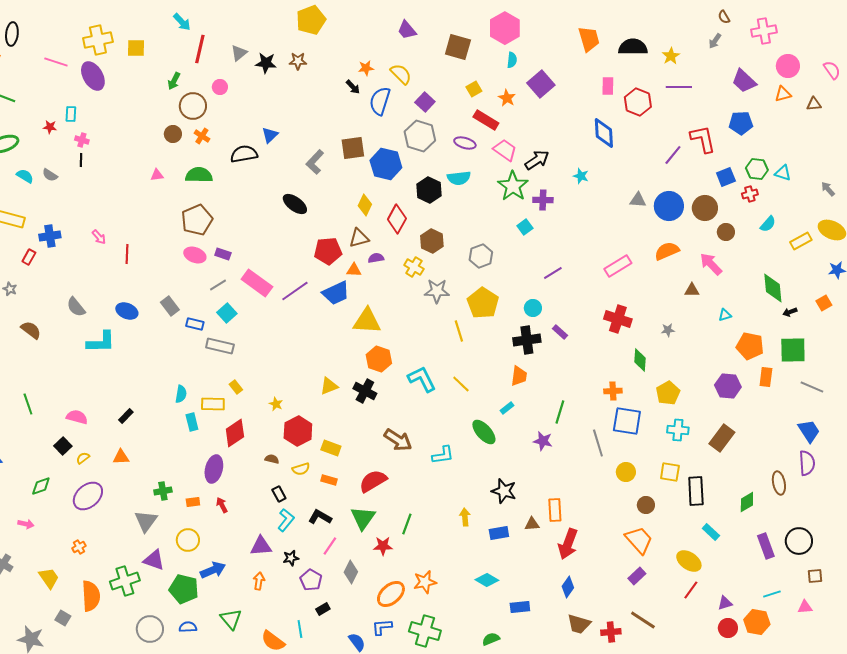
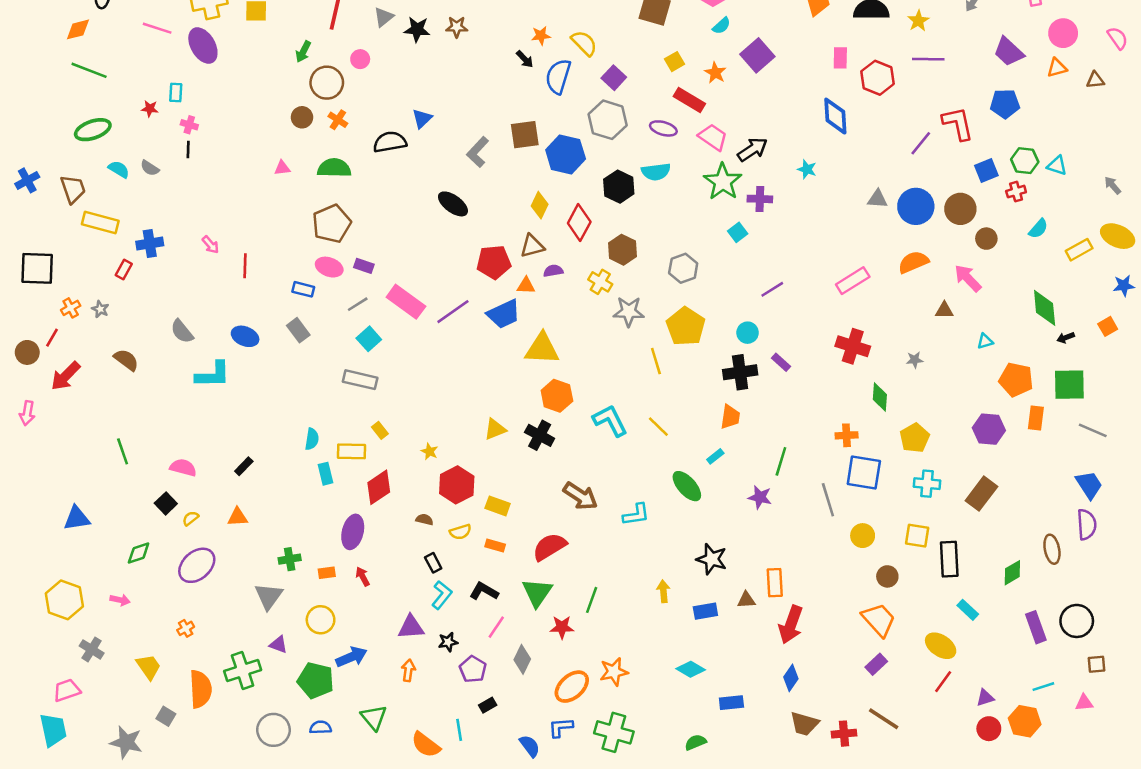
cyan semicircle: (512, 60) -> (722, 26), turned 42
blue rectangle: (195, 324) -> (303, 289), moved
purple triangle: (154, 560) -> (278, 645), size x0.7

